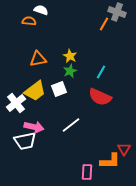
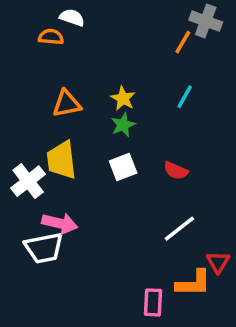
cyan line: (101, 72) -> (185, 97), moved
white square: (59, 89) -> (123, 167), moved
yellow trapezoid: (35, 91) -> (61, 160), turned 120
red semicircle: (100, 97) -> (176, 171), size x0.6
white line: (71, 125) -> (179, 229), moved

